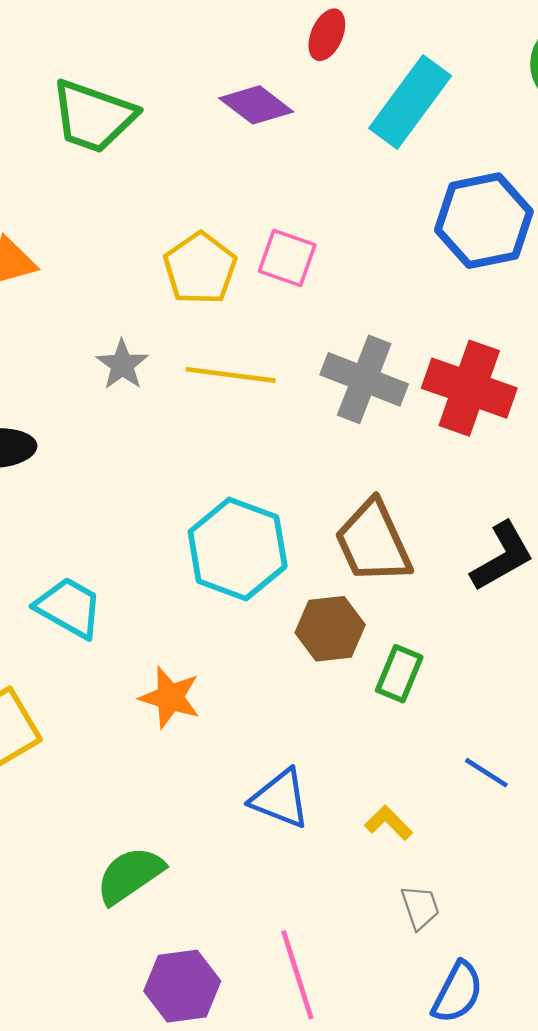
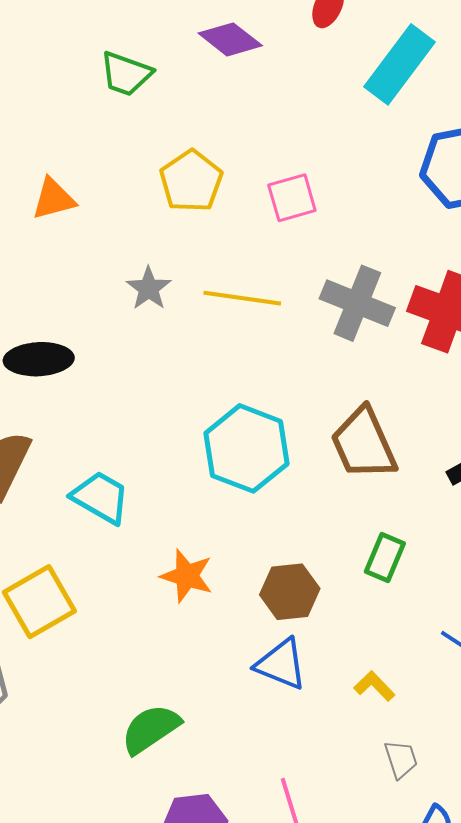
purple diamond: (256, 105) -> (230, 39), moved
green trapezoid: (93, 116) -> (126, 74), size x0.7
pink square: (287, 258) -> (292, 198), turned -36
yellow pentagon: (200, 268) -> (191, 181), moved
brown hexagon: (330, 629) -> (290, 592), moved

